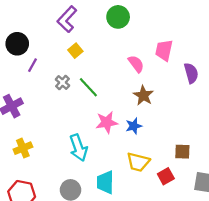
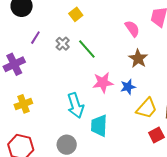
purple line: (33, 65) -> (35, 38), moved
yellow trapezoid: (138, 162) -> (147, 108), moved, turned -65
cyan trapezoid: (105, 182) -> (99, 126), moved

